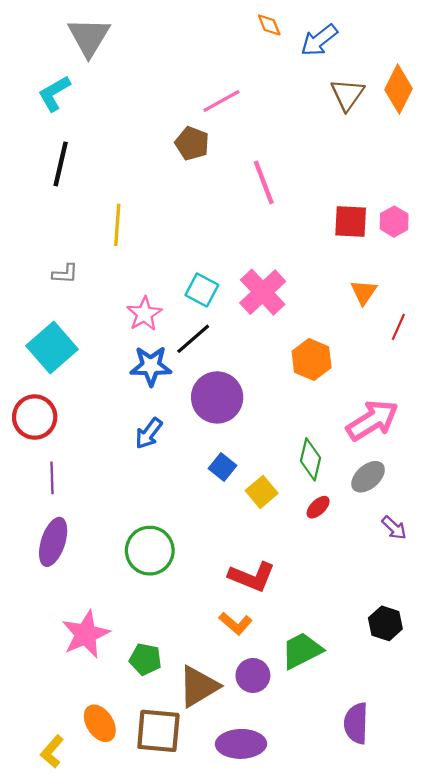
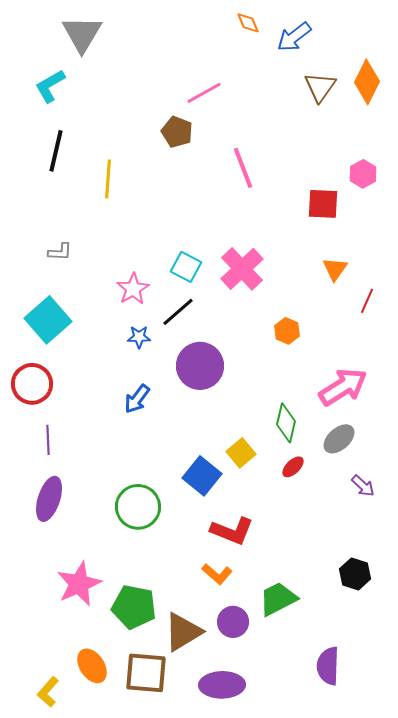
pink hexagon: (394, 222) -> (363, 174), moved
yellow line: (117, 225) -> (108, 179), moved
orange hexagon: (312, 359) -> (287, 331), size x0.7
blue star: (151, 366) -> (139, 337), size x0.6
blue square: (223, 467) -> (202, 476), moved, size x1.5
green pentagon: (145, 659) -> (134, 607), size x1.5

